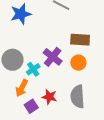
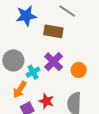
brown rectangle: (80, 40) -> (53, 31), moved

